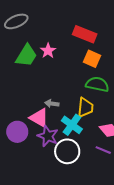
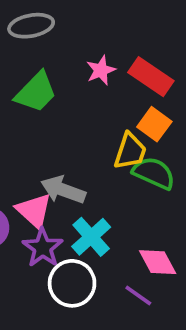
pink star: (48, 51) -> (101, 70), moved
gray arrow: (52, 104) -> (63, 190), size x1.6
yellow trapezoid: (85, 108) -> (130, 151), moved

